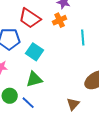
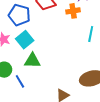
cyan square: (35, 52) -> (25, 40), moved

